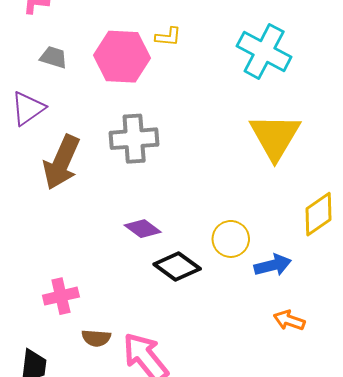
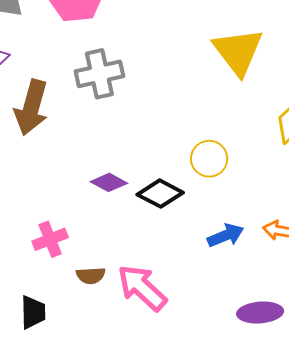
purple diamond: (143, 229) -> (109, 182), moved
blue arrow: (273, 265) -> (226, 235), moved

